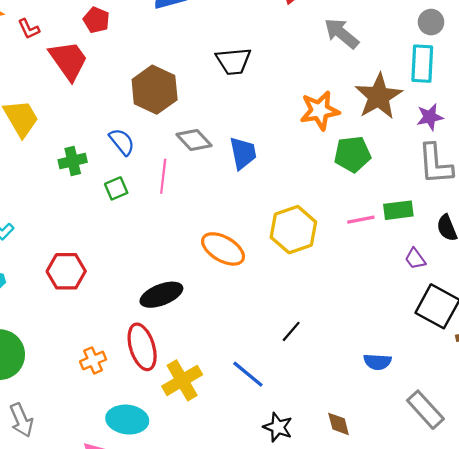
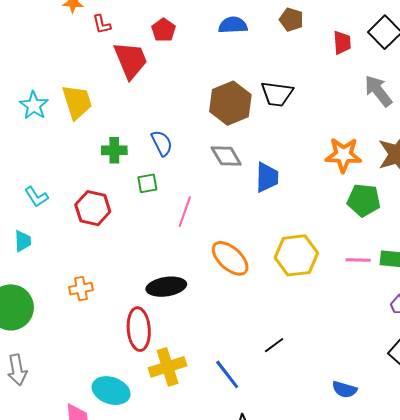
brown hexagon: (155, 90) -> (230, 103), moved
pink line: (163, 176) -> (185, 212), moved
red hexagon: (66, 271) -> (93, 208), moved
orange cross: (93, 360) -> (81, 289), moved

